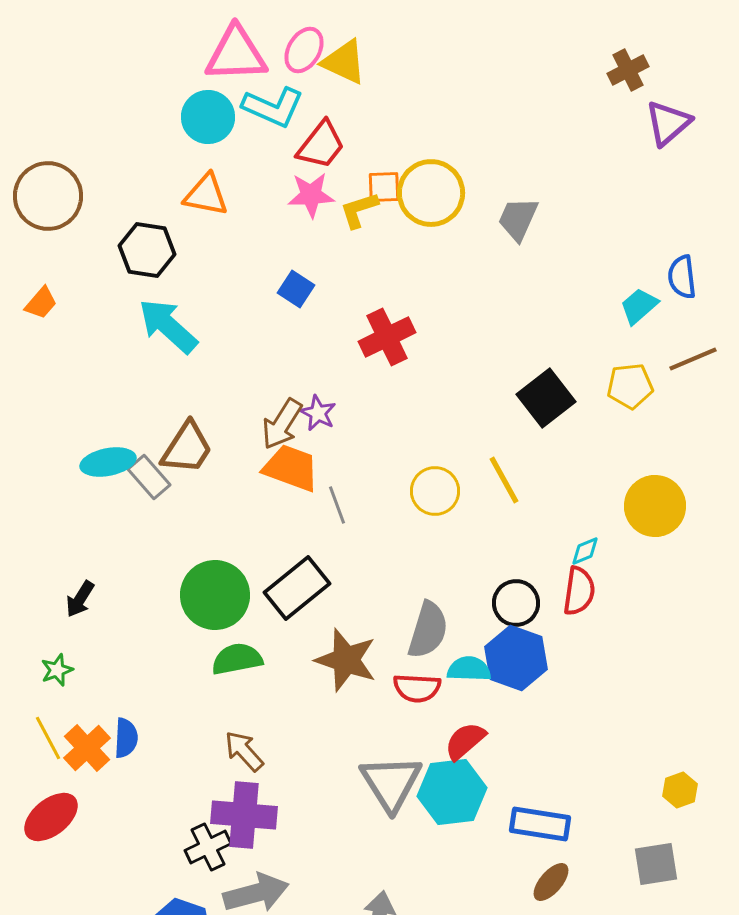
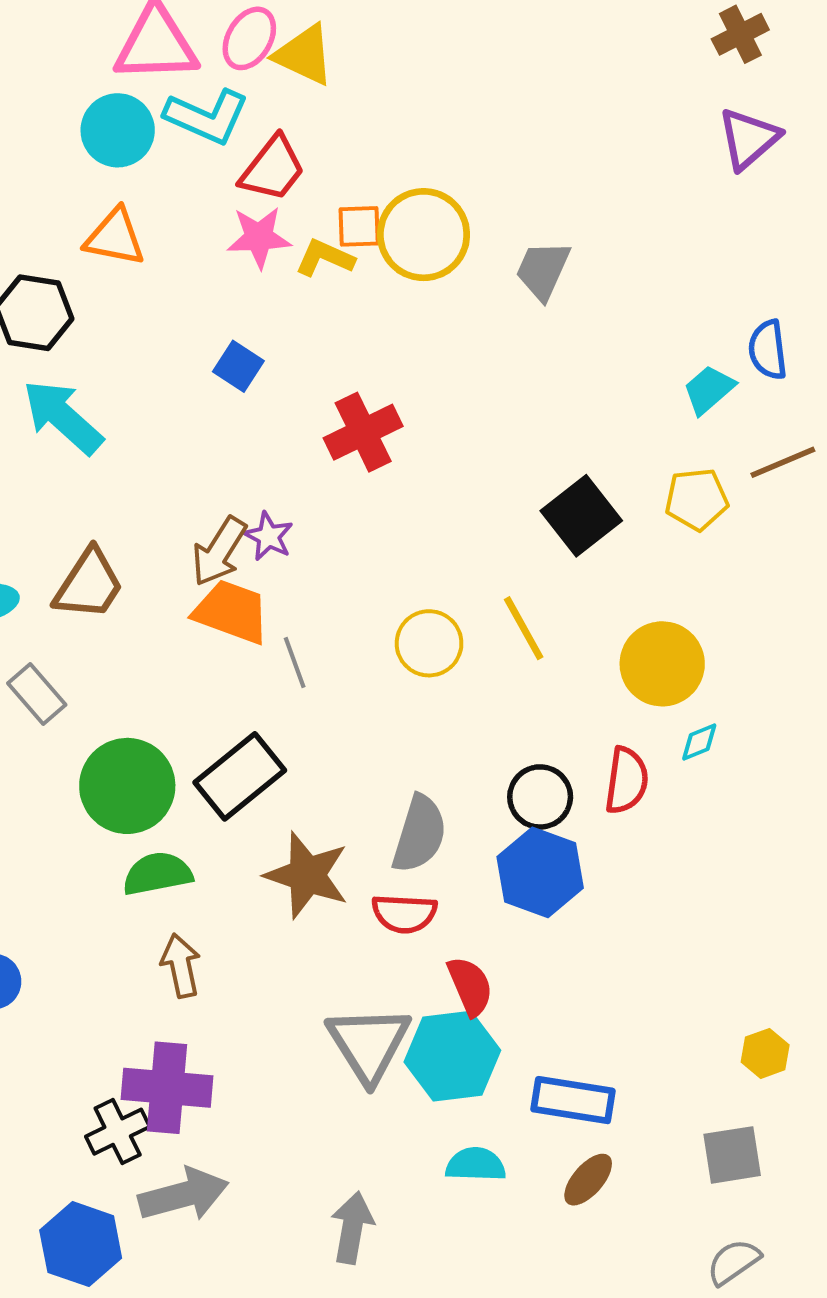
brown cross: (628, 70) -> (740, 34), moved
yellow L-shape: (359, 210) -> (325, 258), turned 42
gray rectangle: (149, 477) -> (37, 694), moved
yellow circle: (655, 506) -> (662, 664), moved
cyan diamond: (585, 551) -> (699, 742), moved
cyan semicircle: (469, 669) -> (476, 1165), moved
red semicircle: (465, 741) -> (470, 986), turned 108
brown arrow: (244, 751) -> (181, 966), moved, turned 30

